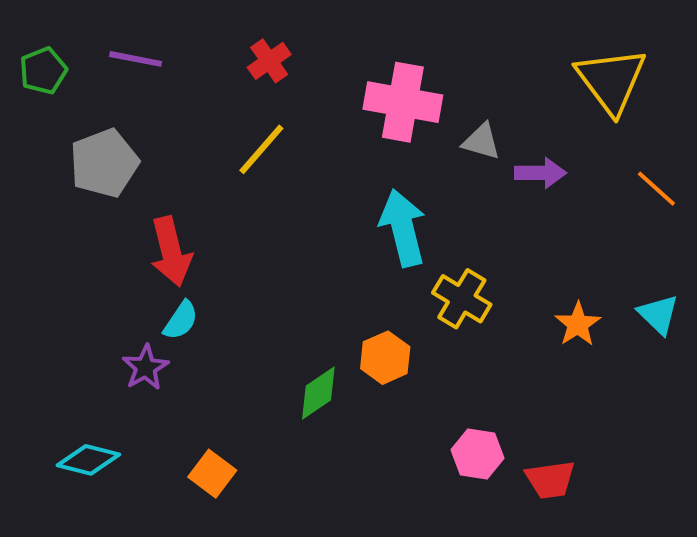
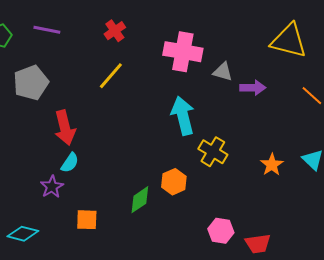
yellow triangle: (611, 81) -> (289, 41), turned -39
orange square: (212, 474) -> (87, 220), moved, turned -35

